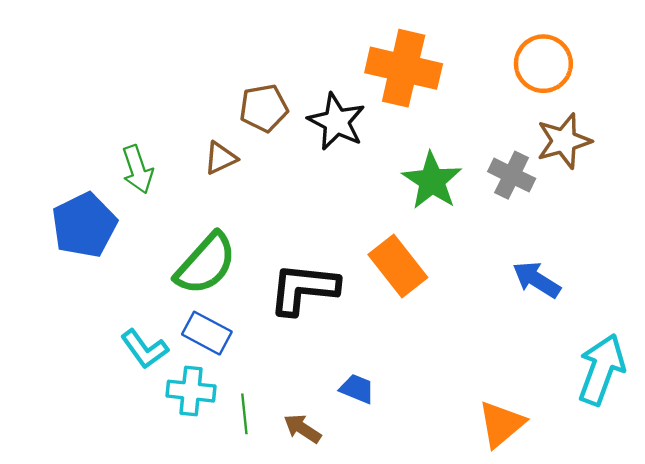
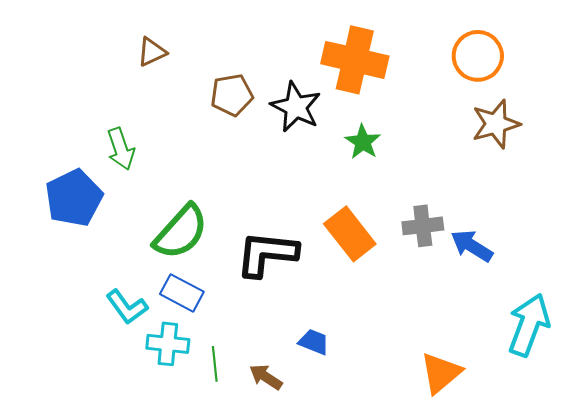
brown triangle: (221, 158) -> (152, 52), moved
gray cross: (512, 175) -> (423, 226), moved, turned -33
green star: (432, 181) -> (363, 142), moved, size x0.7

